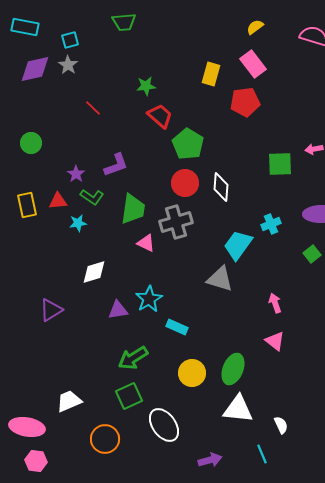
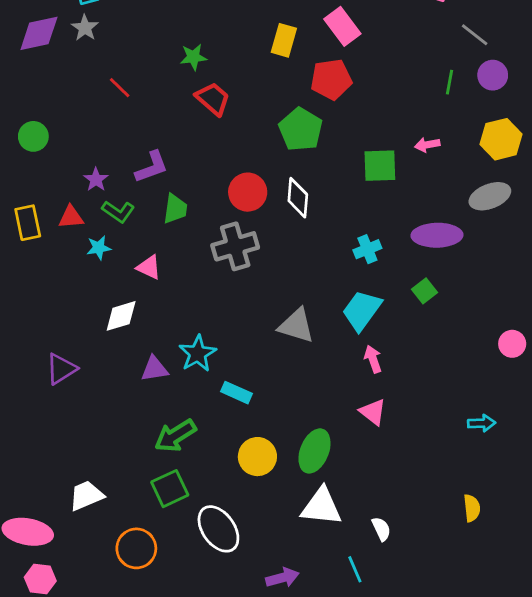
green pentagon: (188, 144) -> (301, 129), moved
green trapezoid: (133, 209) -> (175, 209), moved, size x0.7
pink triangle: (146, 243) -> (149, 267), moved
cyan trapezoid: (238, 245) -> (362, 310), moved

